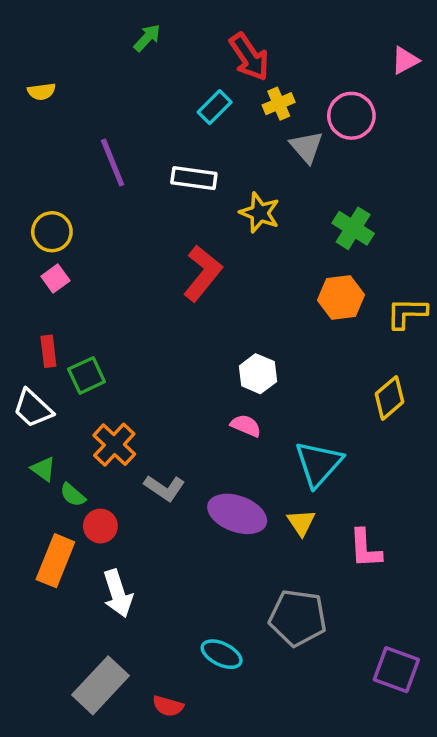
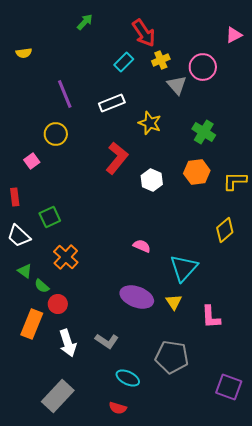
white rectangle: (194, 178) -> (112, 103), turned -30
yellow circle: (52, 232) -> (56, 134), moved
red rectangle: (48, 351) -> (15, 197), moved
white hexagon: (258, 374) -> (152, 180), moved
gray L-shape: (164, 488) -> (107, 341), moved
red semicircle: (168, 706) -> (118, 408), moved

